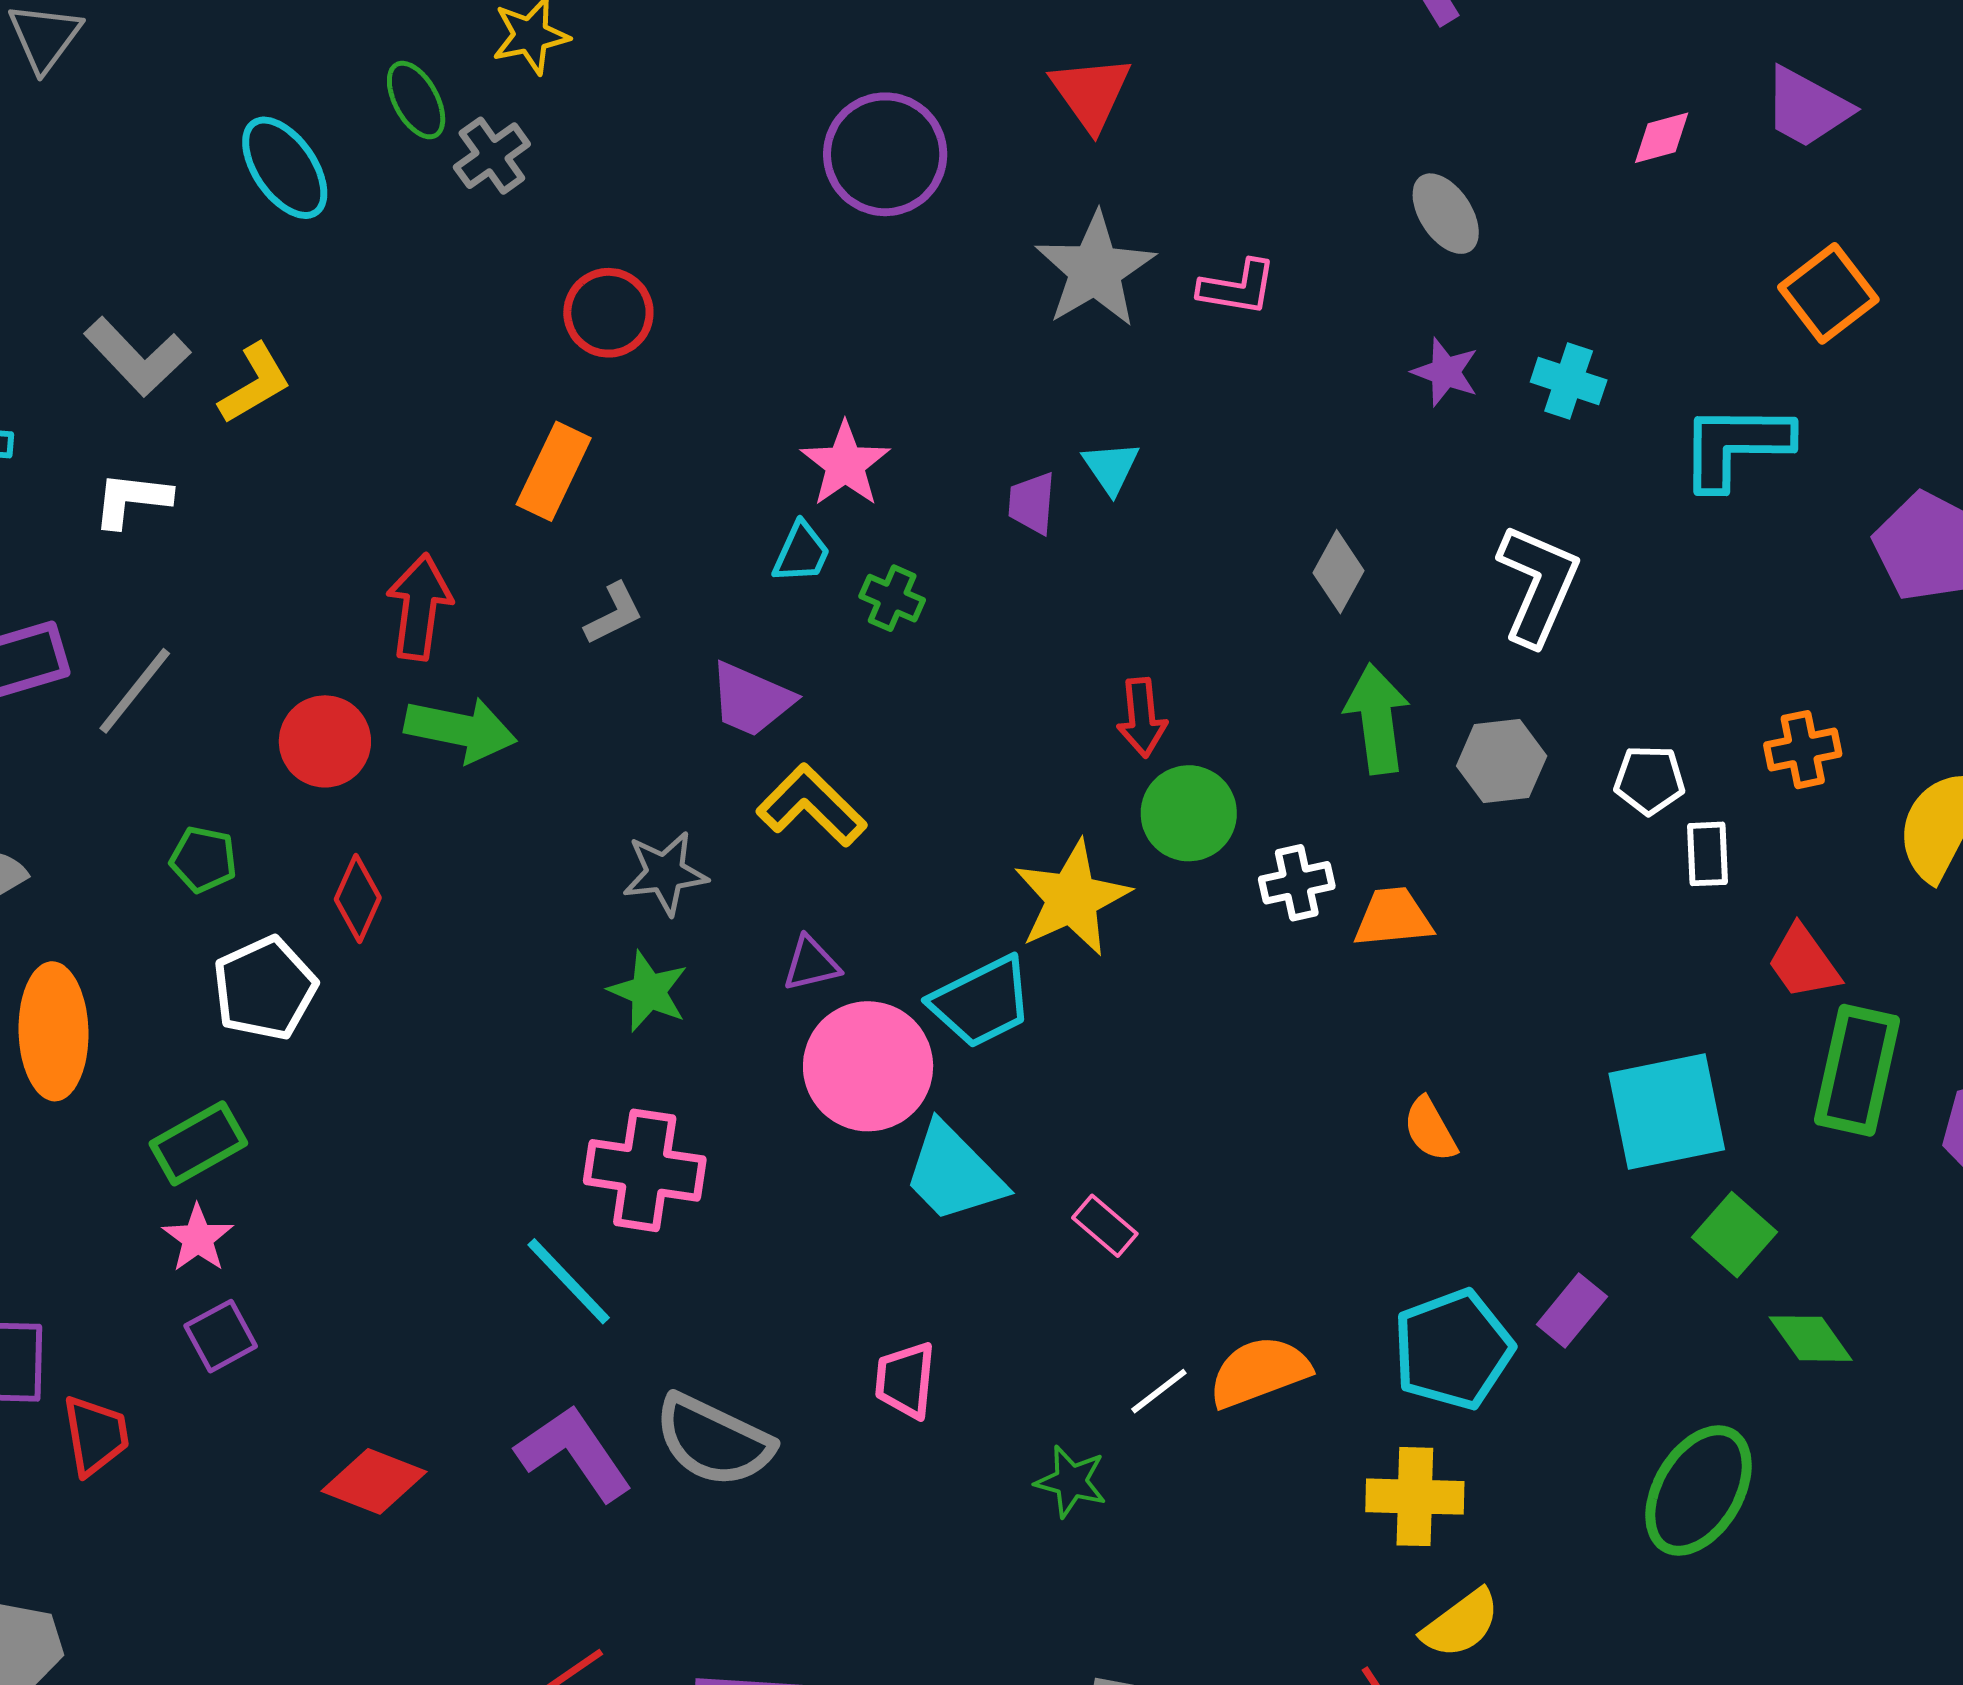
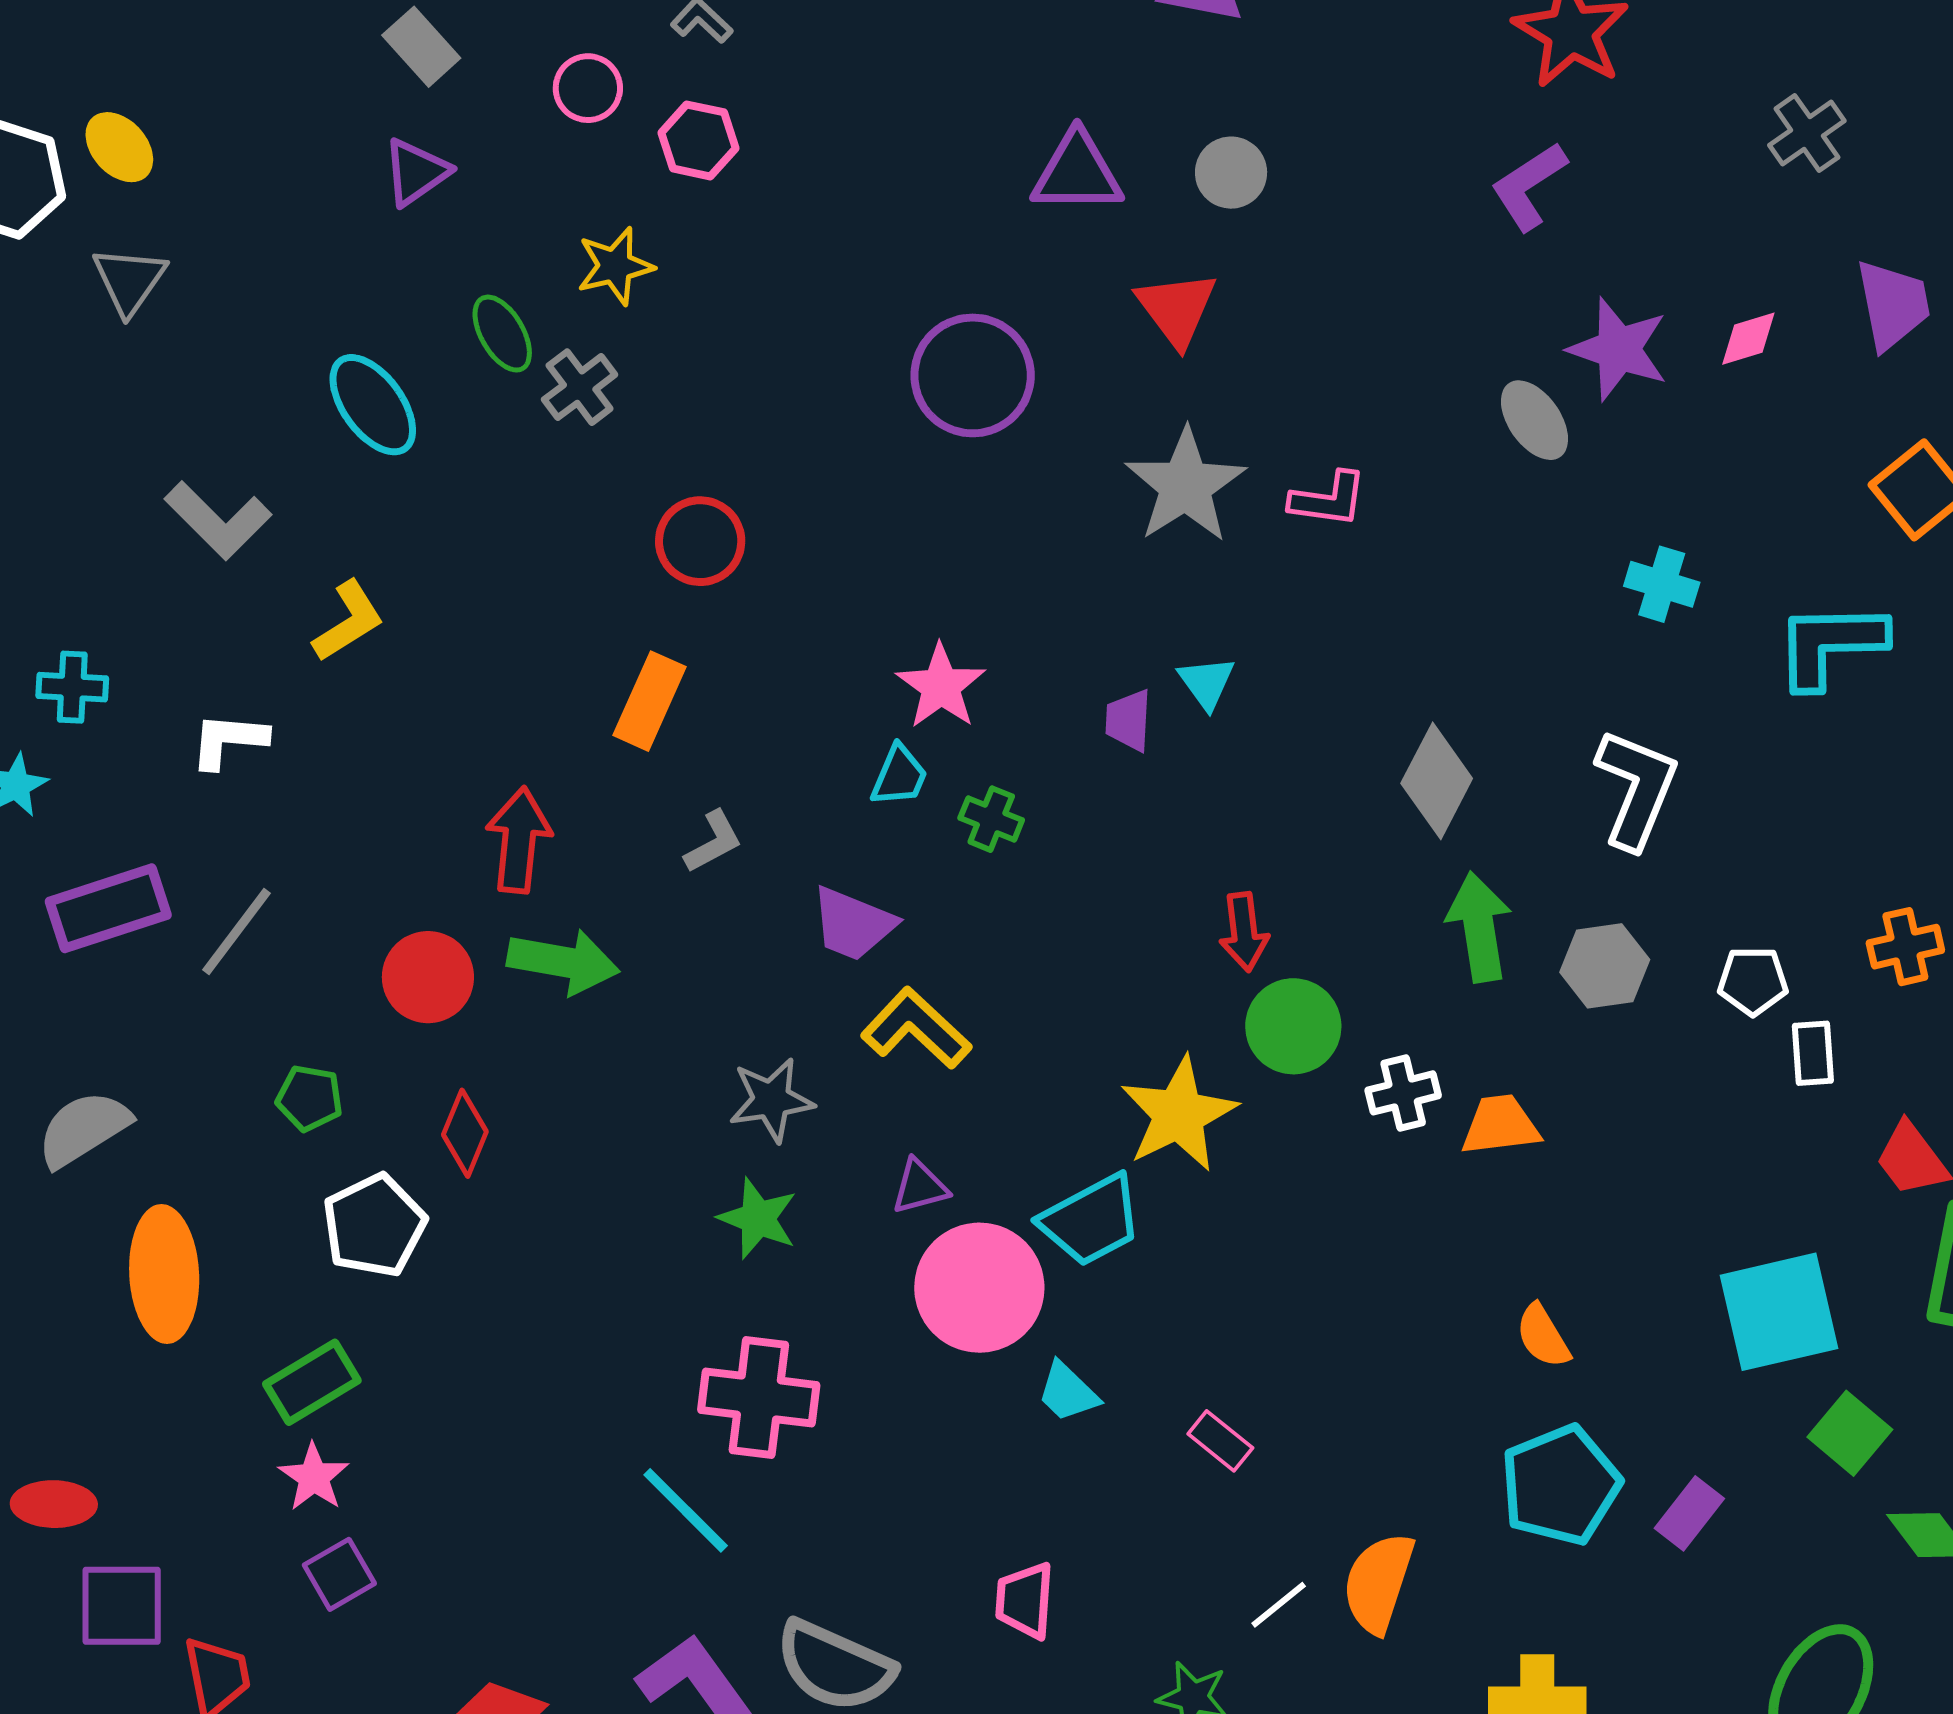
purple trapezoid: (1807, 108) -> (1893, 305), turned -128
gray L-shape: (137, 357) -> (218, 520), moved
purple star: (1445, 372) -> (1618, 349), moved, size x1.5
gray diamond: (1338, 572) -> (1437, 781), size x1.4
cyan trapezoid: (954, 1173) -> (1068, 1392), size x0.6
cyan pentagon: (1453, 1349) -> (1560, 1485), moved
orange semicircle: (1259, 1372) -> (1378, 1583), turned -50

